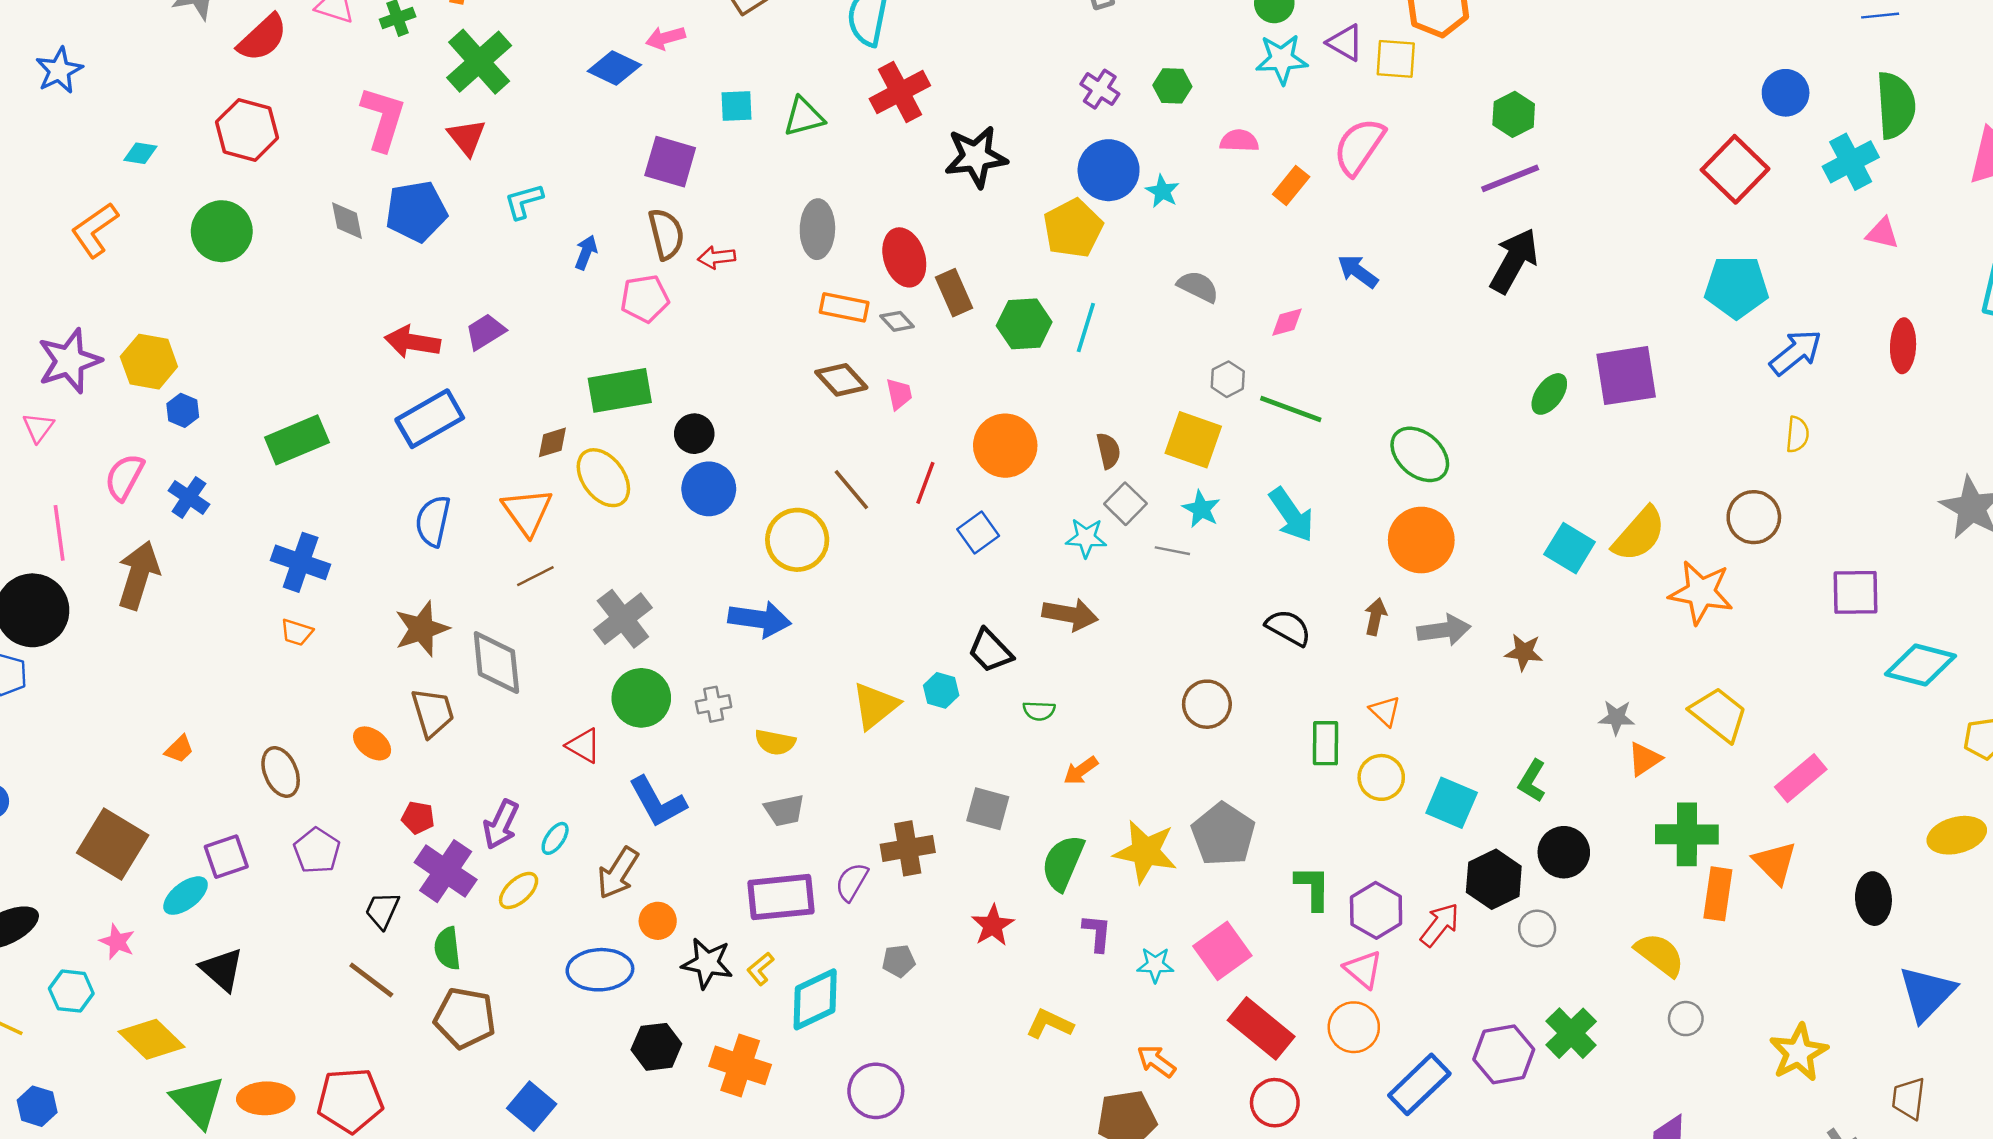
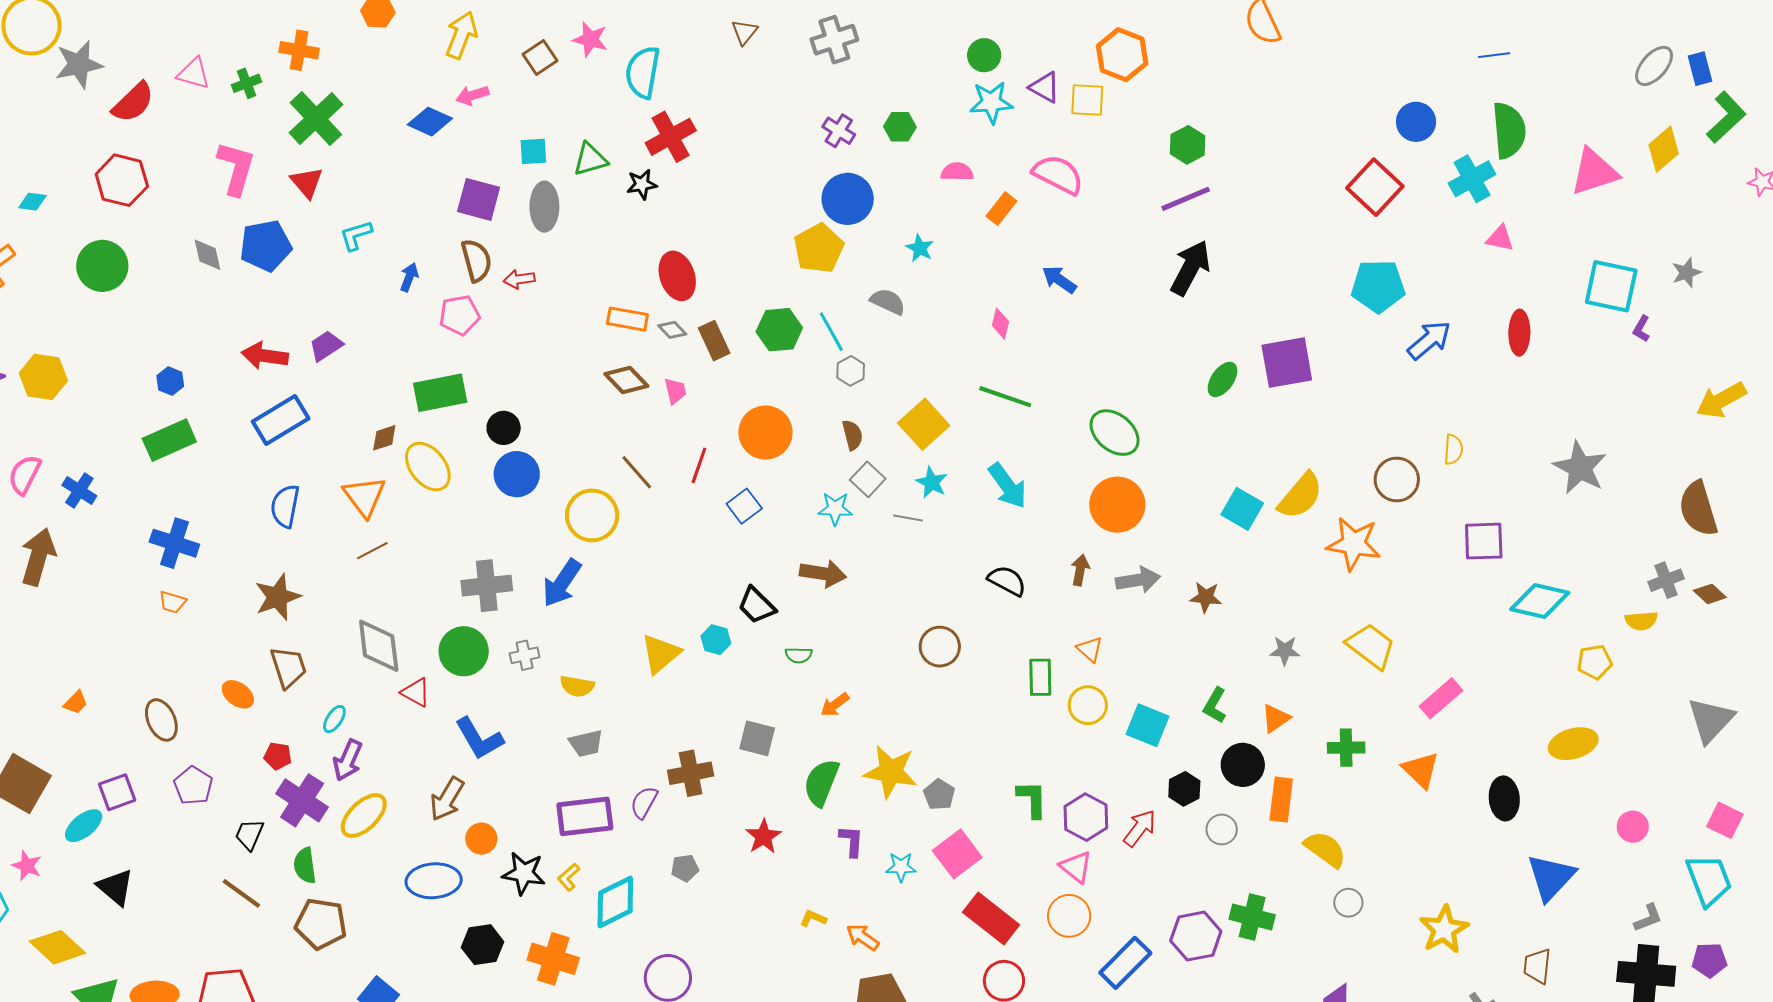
pink semicircle: (1359, 147) -> (1058, 175), turned 84
black star: (976, 157) -> (642, 184), moved, size x0.6
cyan star: (1162, 191) -> (920, 248), moved
gray ellipse: (817, 229) -> (544, 207), moved
gray semicircle: (1198, 287) -> (888, 302), moved
brown rectangle: (954, 293) -> (714, 341), moved
pink diamond: (1287, 322) -> (1000, 324), turned -60
cyan line: (1086, 327) -> (831, 332), turned -45
gray hexagon: (1228, 379) -> (851, 371), moved
blue hexagon: (183, 410) -> (170, 381), moved
yellow semicircle: (1797, 434) -> (1453, 449), moved
yellow square: (1193, 440) -> (924, 424), turned 30
gray cross: (623, 619) -> (487, 586), moved, turned 33
blue arrow: (760, 619) -> (562, 583), turned 117
gray diamond: (496, 663) -> (379, 646), moved
orange triangle: (1645, 759) -> (1276, 718), moved
gray pentagon: (1223, 834) -> (939, 795), moved, size x0.6
green cross: (1687, 834) -> (1346, 748), size x0.7
cyan ellipse: (555, 838) -> (334, 719), moved
black hexagon: (1494, 879) -> (1184, 789), size x0.7
yellow ellipse: (519, 891) -> (364, 816), size x1.4
orange rectangle: (1718, 894) -> (1281, 800), moved
yellow L-shape: (1050, 1024) -> (813, 918), size x0.7
green cross: (1571, 1033) -> (1252, 917), turned -30
orange arrow: (1156, 1061) -> (863, 937), moved

